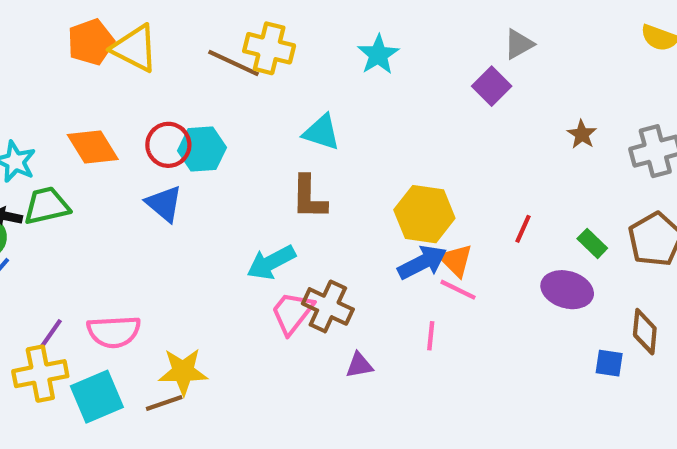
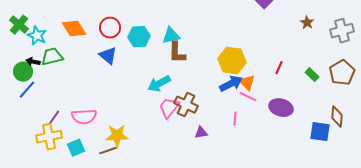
cyan triangle: (322, 132) -> (171, 36), moved, turned -30
cyan hexagon: (202, 149) -> (139, 37), moved
purple ellipse: (567, 290) -> (281, 108), moved
blue square: (609, 363) -> (320, 132), size x1.5
cyan square: (97, 397) -> (76, 148), size x0.7

